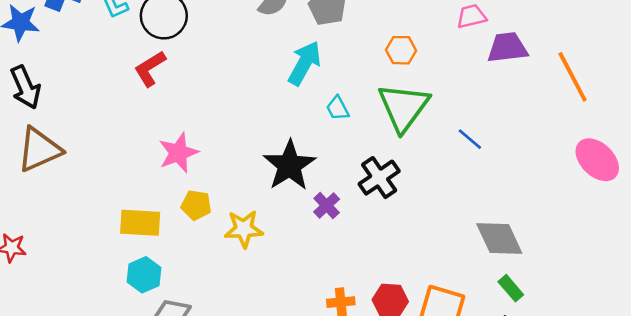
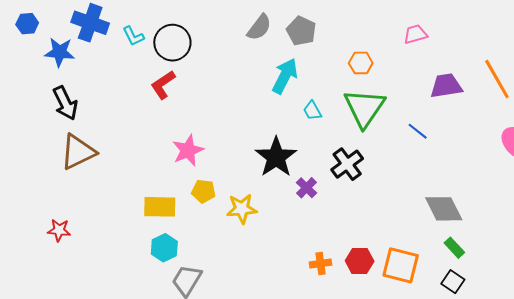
purple trapezoid: (507, 48) -> (446, 86), moved

